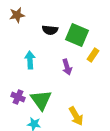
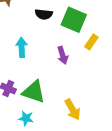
green triangle: (41, 100) -> (34, 92), turned -35

